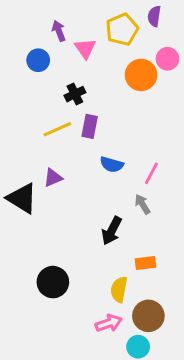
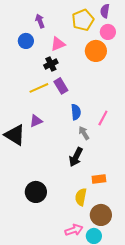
pink triangle: (85, 48) -> (58, 44), moved, turned 42
pink circle: (167, 59) -> (108, 32), moved
purple rectangle: (90, 126) -> (61, 86), turned -42
blue semicircle: (112, 165) -> (76, 112), turned -112
gray arrow: (143, 204) -> (84, 133), moved
pink arrow: (109, 323) -> (74, 230), moved

